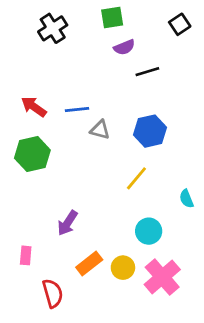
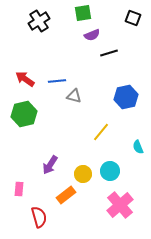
black square: (180, 24) -> (133, 18), turned -35
blue hexagon: (150, 131) -> (126, 97), moved
yellow circle: (123, 268) -> (83, 174), moved

